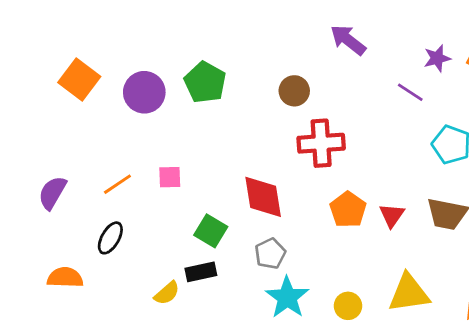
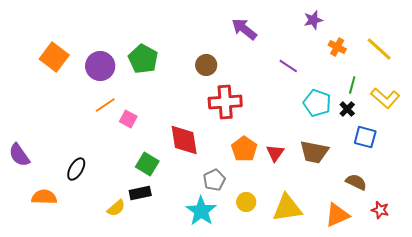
purple star: (437, 58) -> (313, 20), moved
pink square: (170, 177) -> (128, 119), moved, turned 30
orange line: (117, 184) -> (105, 105), moved
purple semicircle: (52, 193) -> (19, 155), moved, turned -65
gray pentagon: (270, 254) -> (214, 180), moved
yellow circle: (348, 306) -> (246, 202), moved

